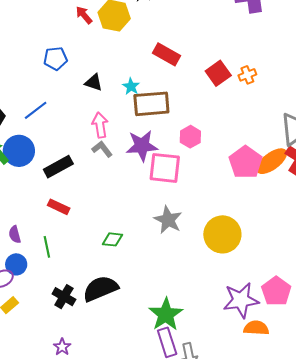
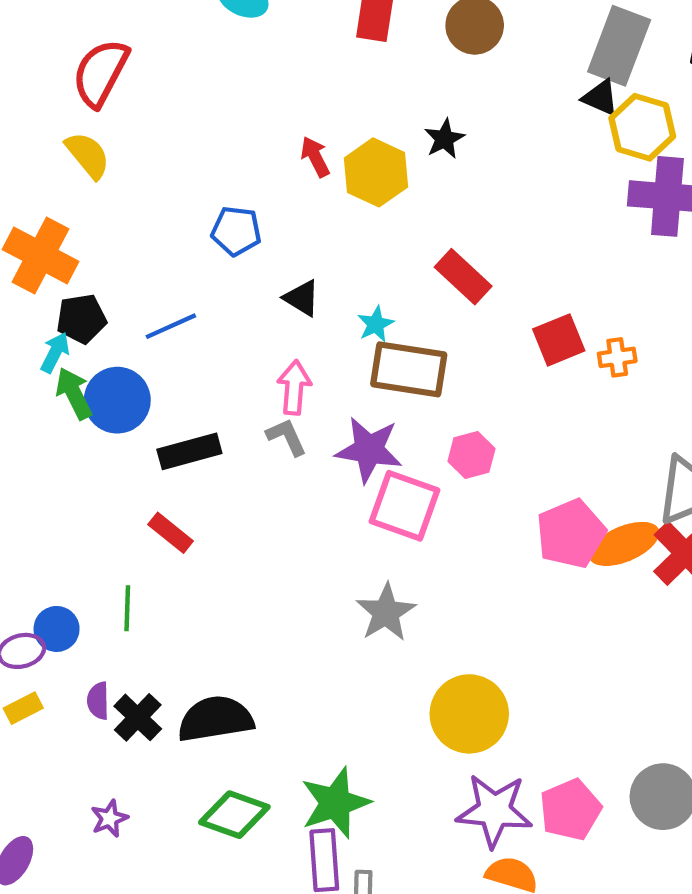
purple semicircle: (15, 234) -> (98, 701), moved
yellow circle: (222, 234) -> (469, 714), moved
green diamond: (112, 239) -> (234, 815), moved, size x1.5

